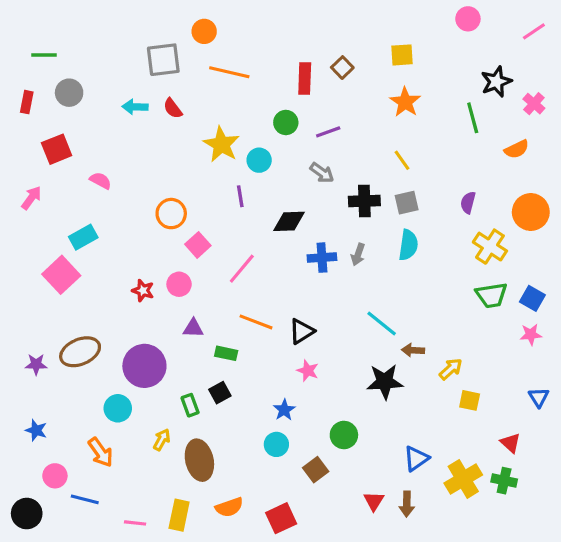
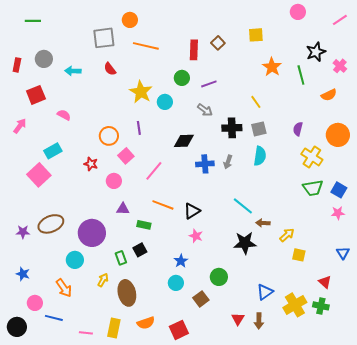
green line: (44, 55) -> (33, 21), moved
orange star: (405, 102) -> (272, 67), moved
cyan arrow: (135, 107) -> (73, 71), moved
purple line: (240, 196) -> (139, 128), moved
red star: (143, 291) -> (91, 164), moved

